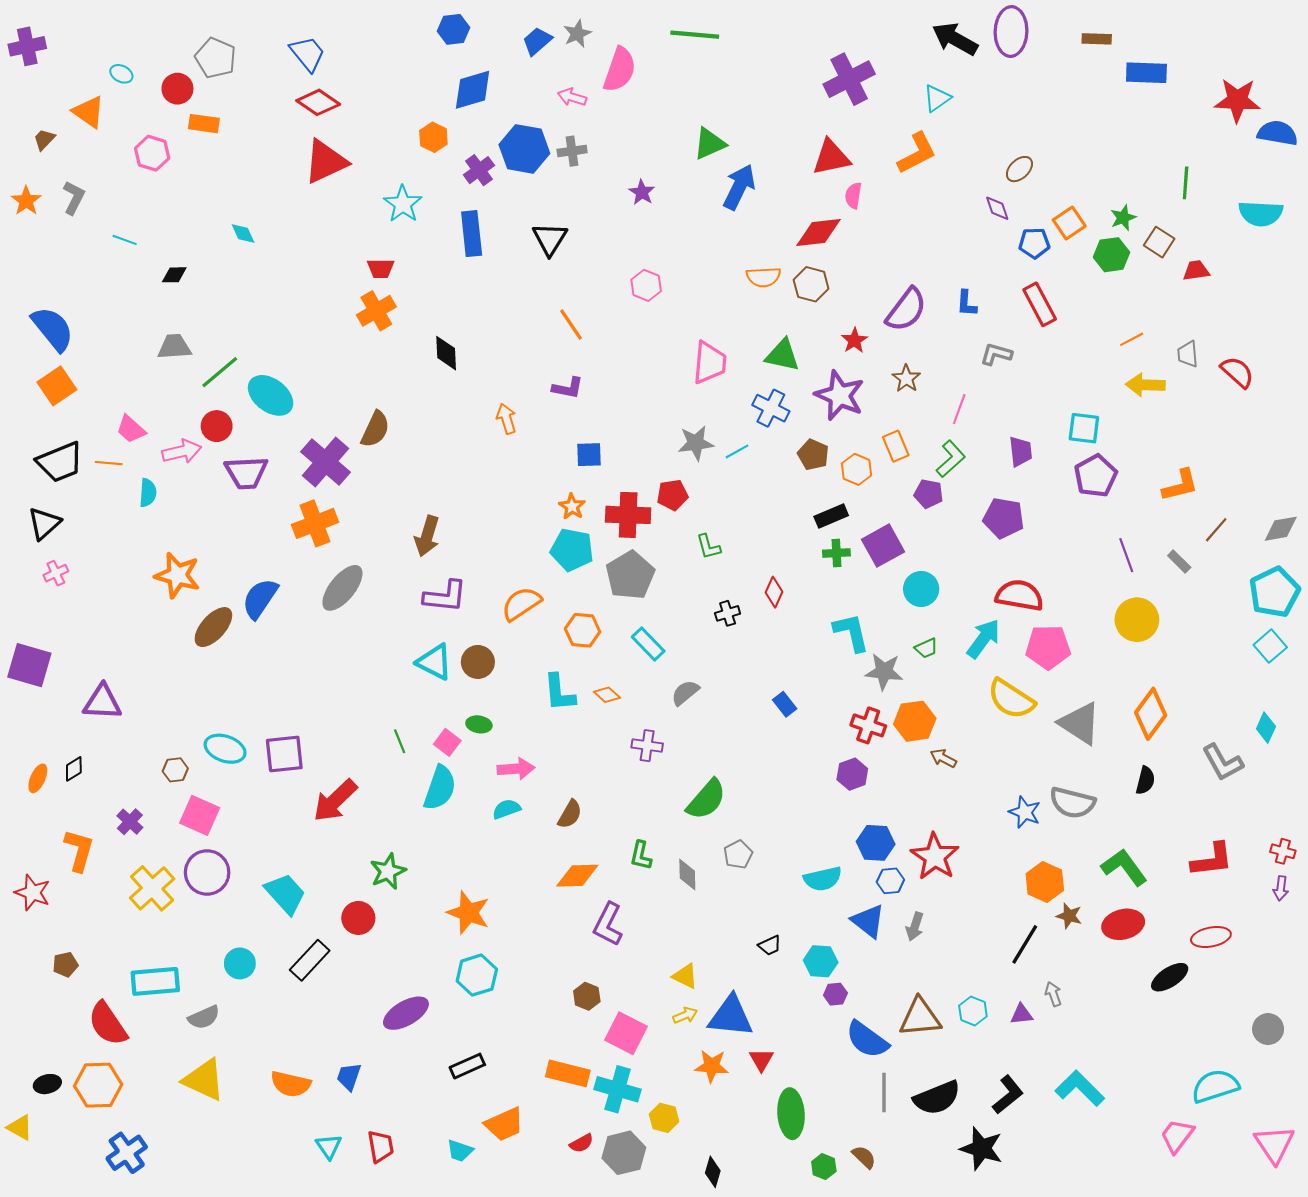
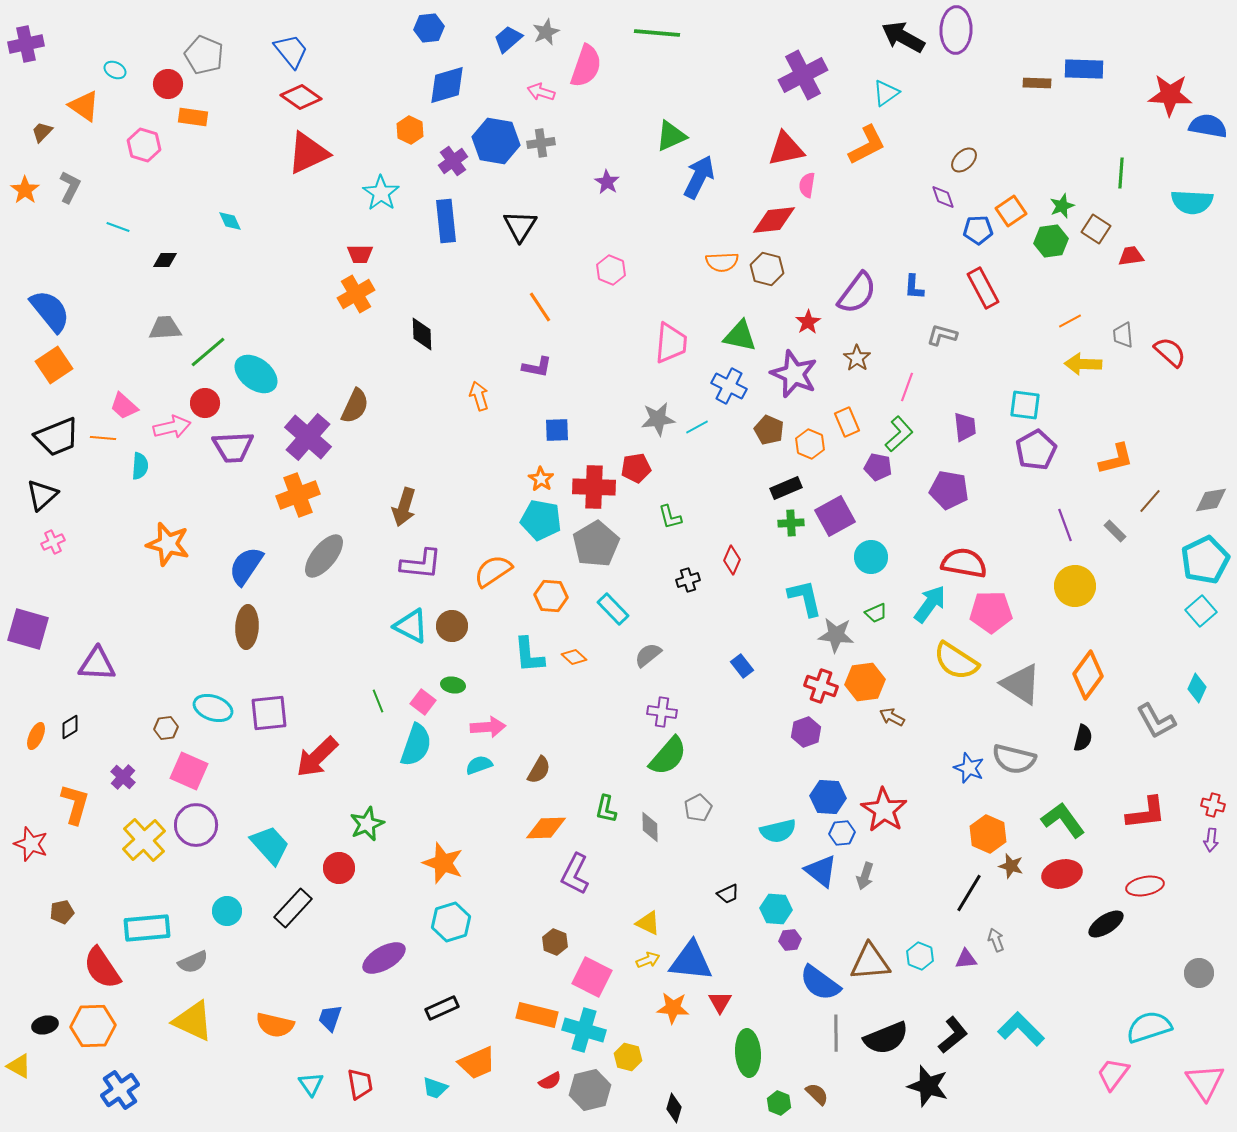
brown rectangle: (1097, 39) -> (1037, 83), moved
brown ellipse: (213, 627) -> (247, 627), moved, turned -39
purple cross: (647, 746) -> (662, 712), moved

